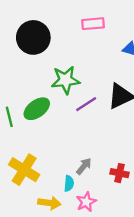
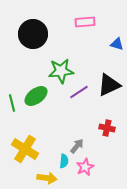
red cross: (120, 173) -> (107, 128), moved
pink star: (86, 202) -> (85, 167), moved

